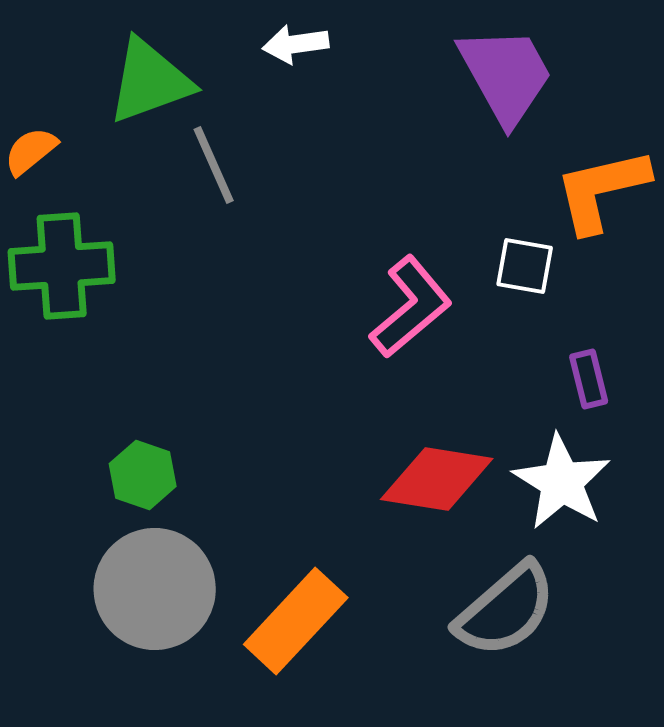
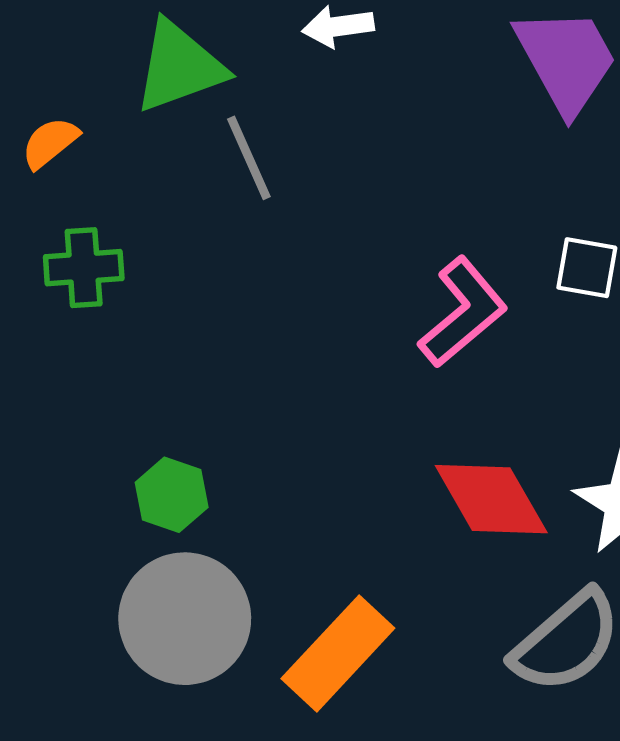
green cross: (62, 266) -> (84, 268), size x0.7
red diamond: (437, 479) -> (491, 499), turned 51

